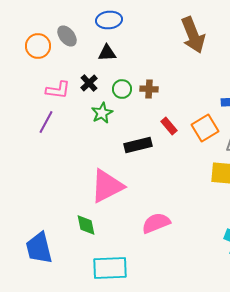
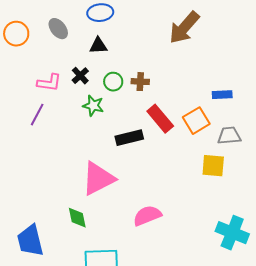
brown arrow: (193, 35) -> (184, 28), turned 63
orange circle: (38, 46) -> (16, 34), moved
green star: (102, 113) -> (93, 106), turned -30
red rectangle: (169, 126) -> (160, 119), size x1.6

